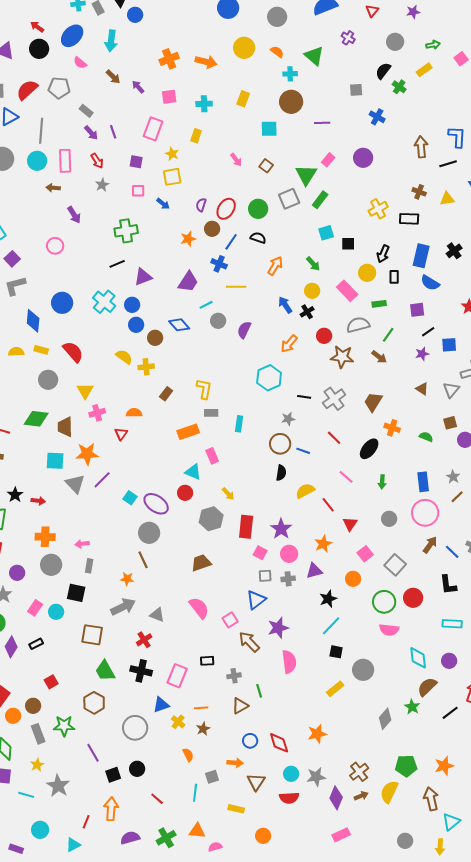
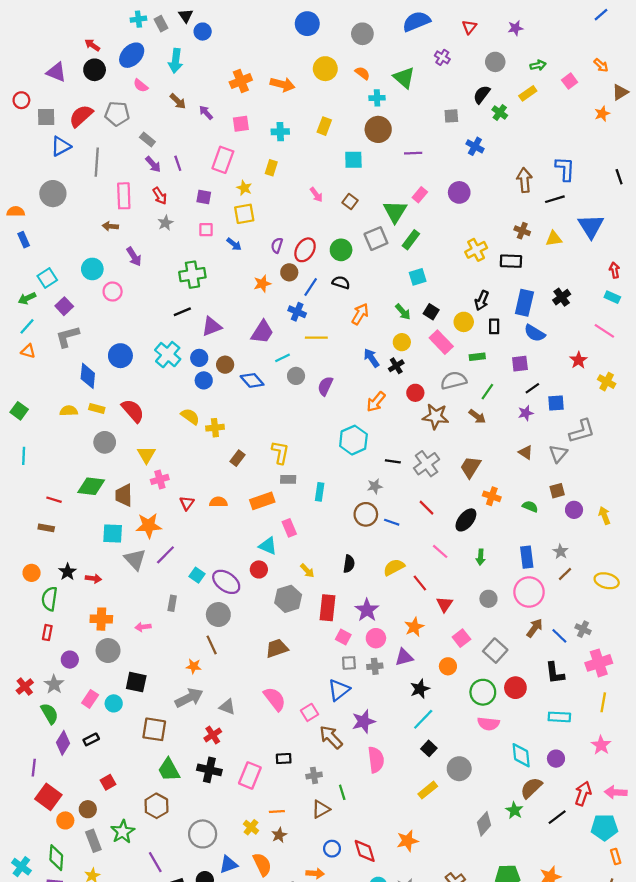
cyan circle: (37, 161) -> (92, 269), moved
black square: (348, 244) -> (431, 312), moved, turned 32
brown circle: (155, 338) -> (225, 365), moved
orange semicircle: (134, 413) -> (218, 502), moved
black semicircle: (281, 473) -> (349, 564), moved
gray rectangle: (89, 566) -> (172, 603), moved
black square: (336, 652) -> (429, 748), turned 32
blue triangle: (161, 705) -> (228, 864), moved
green star: (64, 726) -> (123, 832), turned -30
orange semicircle: (188, 755) -> (262, 864), size x1.5

